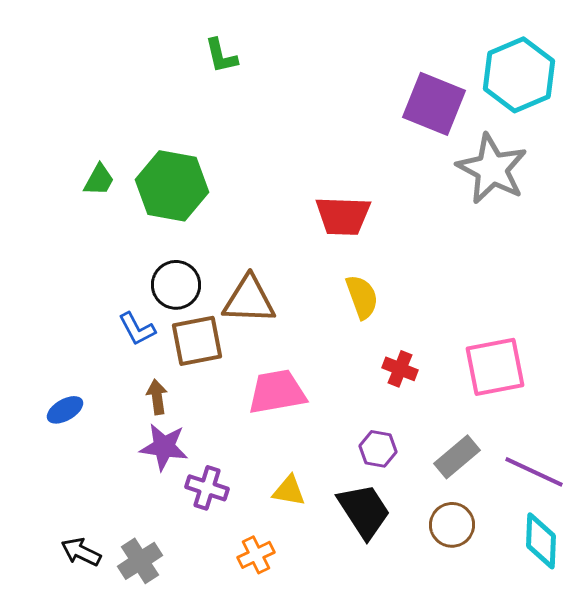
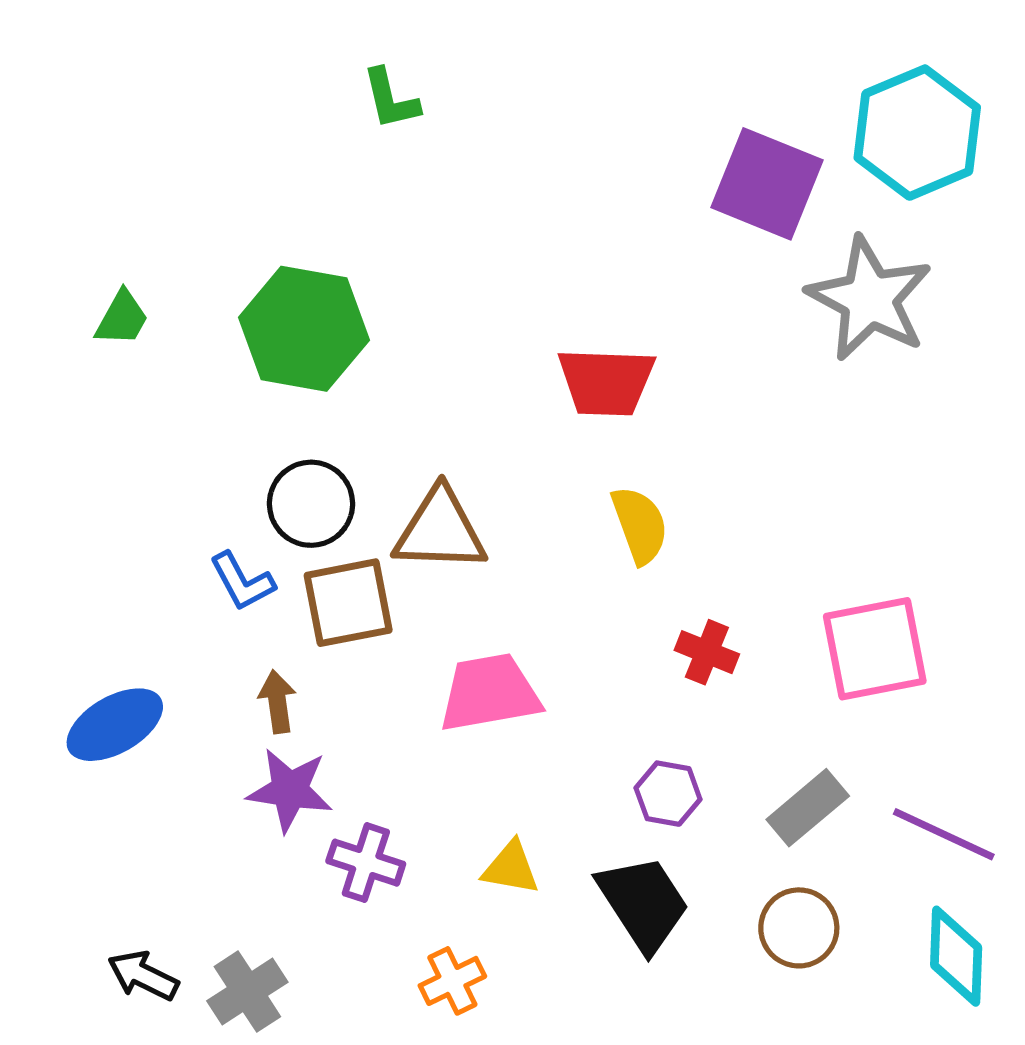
green trapezoid: (99, 180) -> (122, 318), moved
blue ellipse: (65, 410) -> (115, 725), size x1.5

